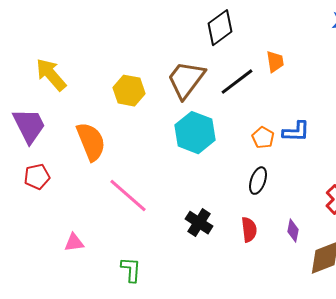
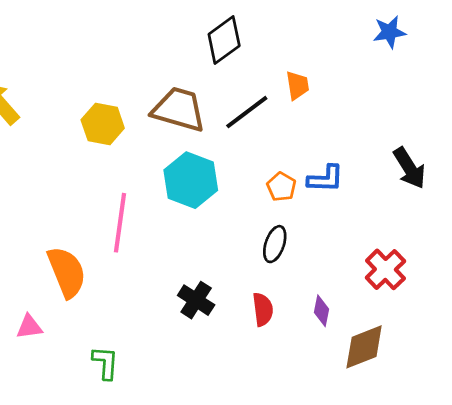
brown trapezoid: (186, 80) -> (179, 109), turned 69
orange semicircle: (91, 142) -> (67, 272), moved
pink line: (128, 196) -> (120, 223), moved, turned 57

